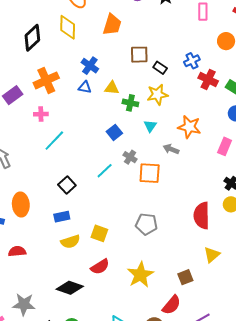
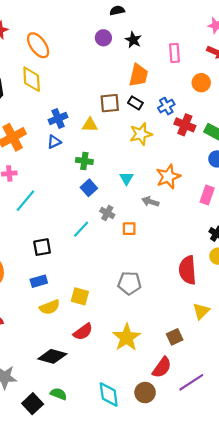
orange trapezoid: (112, 25) -> (138, 75), moved
blue cross: (90, 66) -> (58, 118), turned 36
black rectangle: (160, 68) -> (135, 103), moved
blue triangle: (85, 87) -> (54, 142), turned -32
yellow triangle: (112, 88) -> (90, 125), moved
yellow star: (157, 95) -> (141, 134), moved
green cross: (130, 103) -> (84, 161), moved
orange star: (189, 127) -> (168, 177), turned -30
orange square: (150, 173) -> (129, 229), size x0.6
black square: (67, 185) -> (42, 247), turned 36

